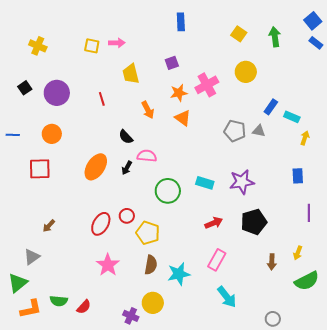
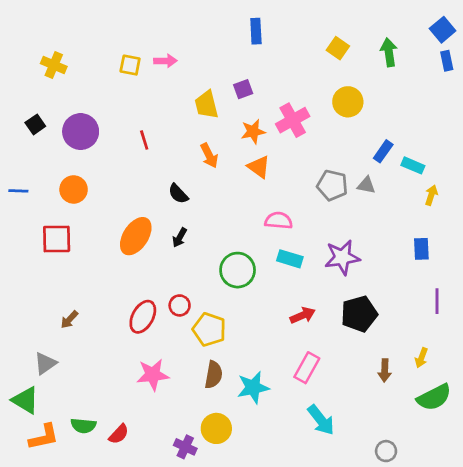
blue rectangle: (316, 43) -> (447, 61), turned 40
yellow trapezoid: (131, 74) -> (206, 105), moved
pink semicircle: (147, 156) -> (279, 221), moved
pink star: (108, 265) -> (153, 375), turned 30
green triangle: (18, 283) -> (25, 400), turned -50

